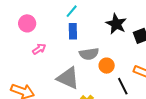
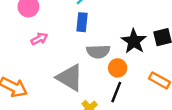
black star: (116, 24) -> (134, 41), moved
black line: (123, 86) -> (116, 92), moved, turned 42

